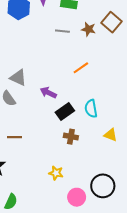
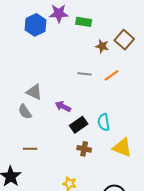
gray line: (62, 31) -> (85, 74), moved
orange line: (81, 68) -> (112, 75), moved
yellow triangle: (111, 135) -> (122, 148), size x1.5

